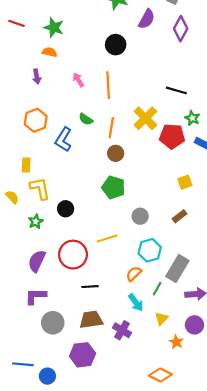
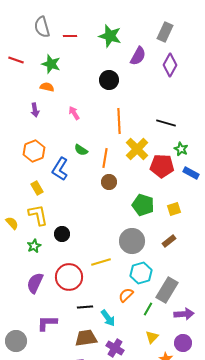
orange line: (108, 85) -> (119, 121), moved
yellow rectangle: (26, 165) -> (37, 188), moved, turned -32
green pentagon: (113, 187) -> (143, 205), moved
gray circle: (140, 216) -> (132, 241), size x1.6
purple L-shape: (36, 296) -> (47, 323), moved
cyan arrow: (136, 303) -> (108, 318), moved
gray circle: (53, 323) -> (16, 341), moved

